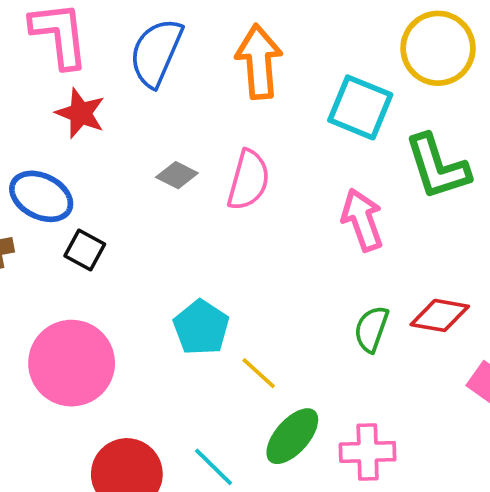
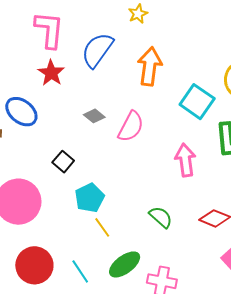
black square: (85, 250) -> (63, 162), moved
green semicircle: (371, 329) -> (161, 217), moved, turned 100
yellow line: (259, 373) -> (102, 227), moved

